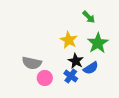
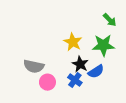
green arrow: (89, 17) -> (110, 20), moved
green star: (98, 43) -> (103, 45), turned 30

